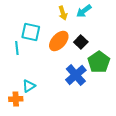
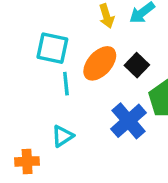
cyan line: (17, 48) -> (66, 84), moved
cyan triangle: (29, 86) -> (63, 136), moved

